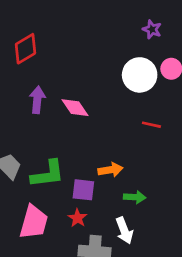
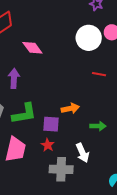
purple arrow: (37, 100) -> (14, 78), moved
pink diamond: (75, 108) -> (32, 48), moved
green arrow: (135, 197) -> (98, 126), moved

